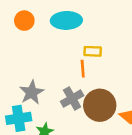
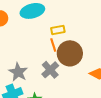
brown circle: (100, 105) -> (70, 53), moved

